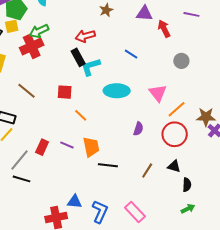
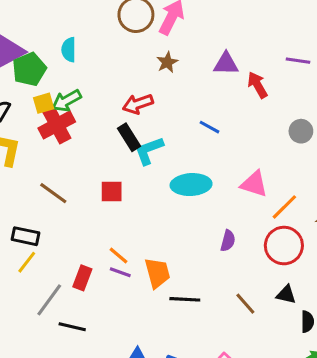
yellow square: (12, 26) -> (44, 103), moved
gray circle: (181, 61) -> (301, 131), moved
pink triangle: (158, 93) -> (254, 184), turned -30
orange line: (81, 115) -> (118, 255), moved
brown line: (147, 170) -> (245, 304), turned -70
black line: (21, 179) -> (72, 327), moved

